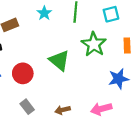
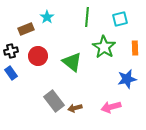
cyan star: (44, 13) -> (47, 17), moved
red circle: (23, 73) -> (38, 56), moved
gray rectangle: (27, 107) -> (54, 101), moved, size x1.5

